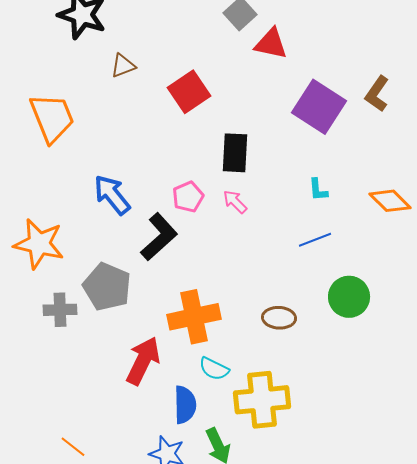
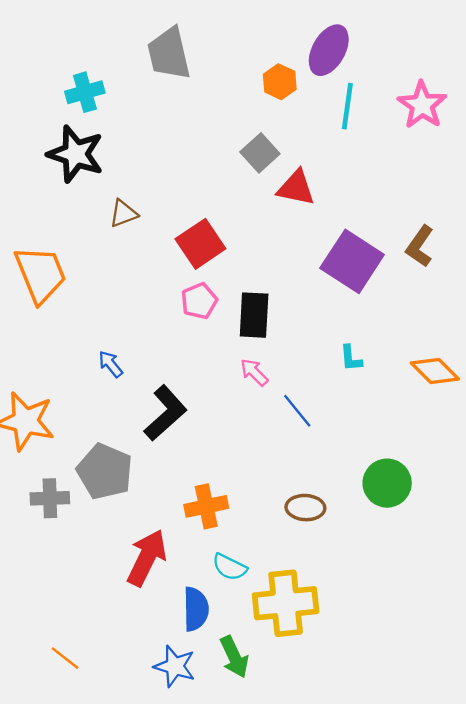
blue arrow: (112, 195) -> (111, 364), size x0.6
pink pentagon: (188, 197) -> (199, 301), moved
blue line: (315, 240) -> (297, 411), moved, turned 72
orange cross: (194, 317) -> (206, 506), size x0.7

